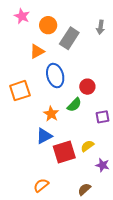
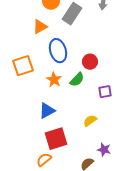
orange star: (51, 114) -> (54, 80), moved
red square: (64, 152) -> (56, 139), moved
purple star: (102, 165) -> (104, 150), moved

